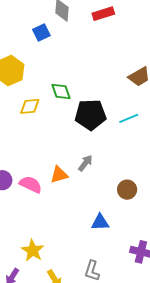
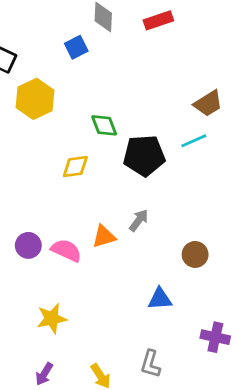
yellow diamond: (30, 106) -> (75, 167), moved
cyan line: (129, 118) -> (194, 141), moved
yellow star: (33, 250) -> (52, 318), moved, turned 30

